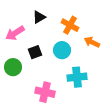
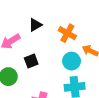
cyan circle: (62, 50) -> (72, 61), moved

